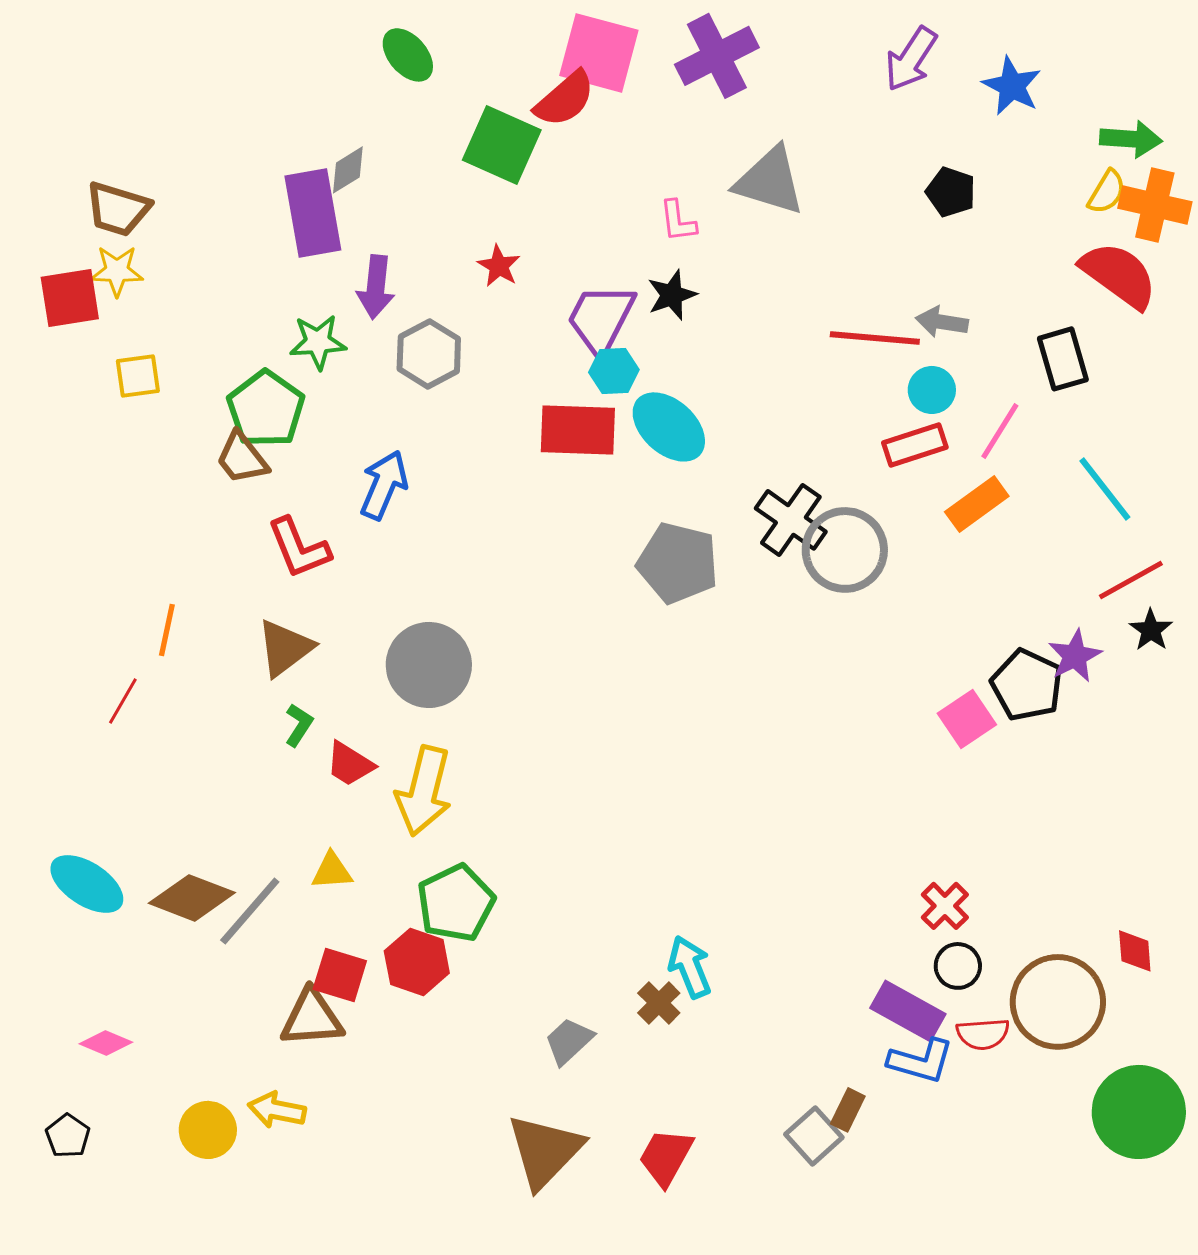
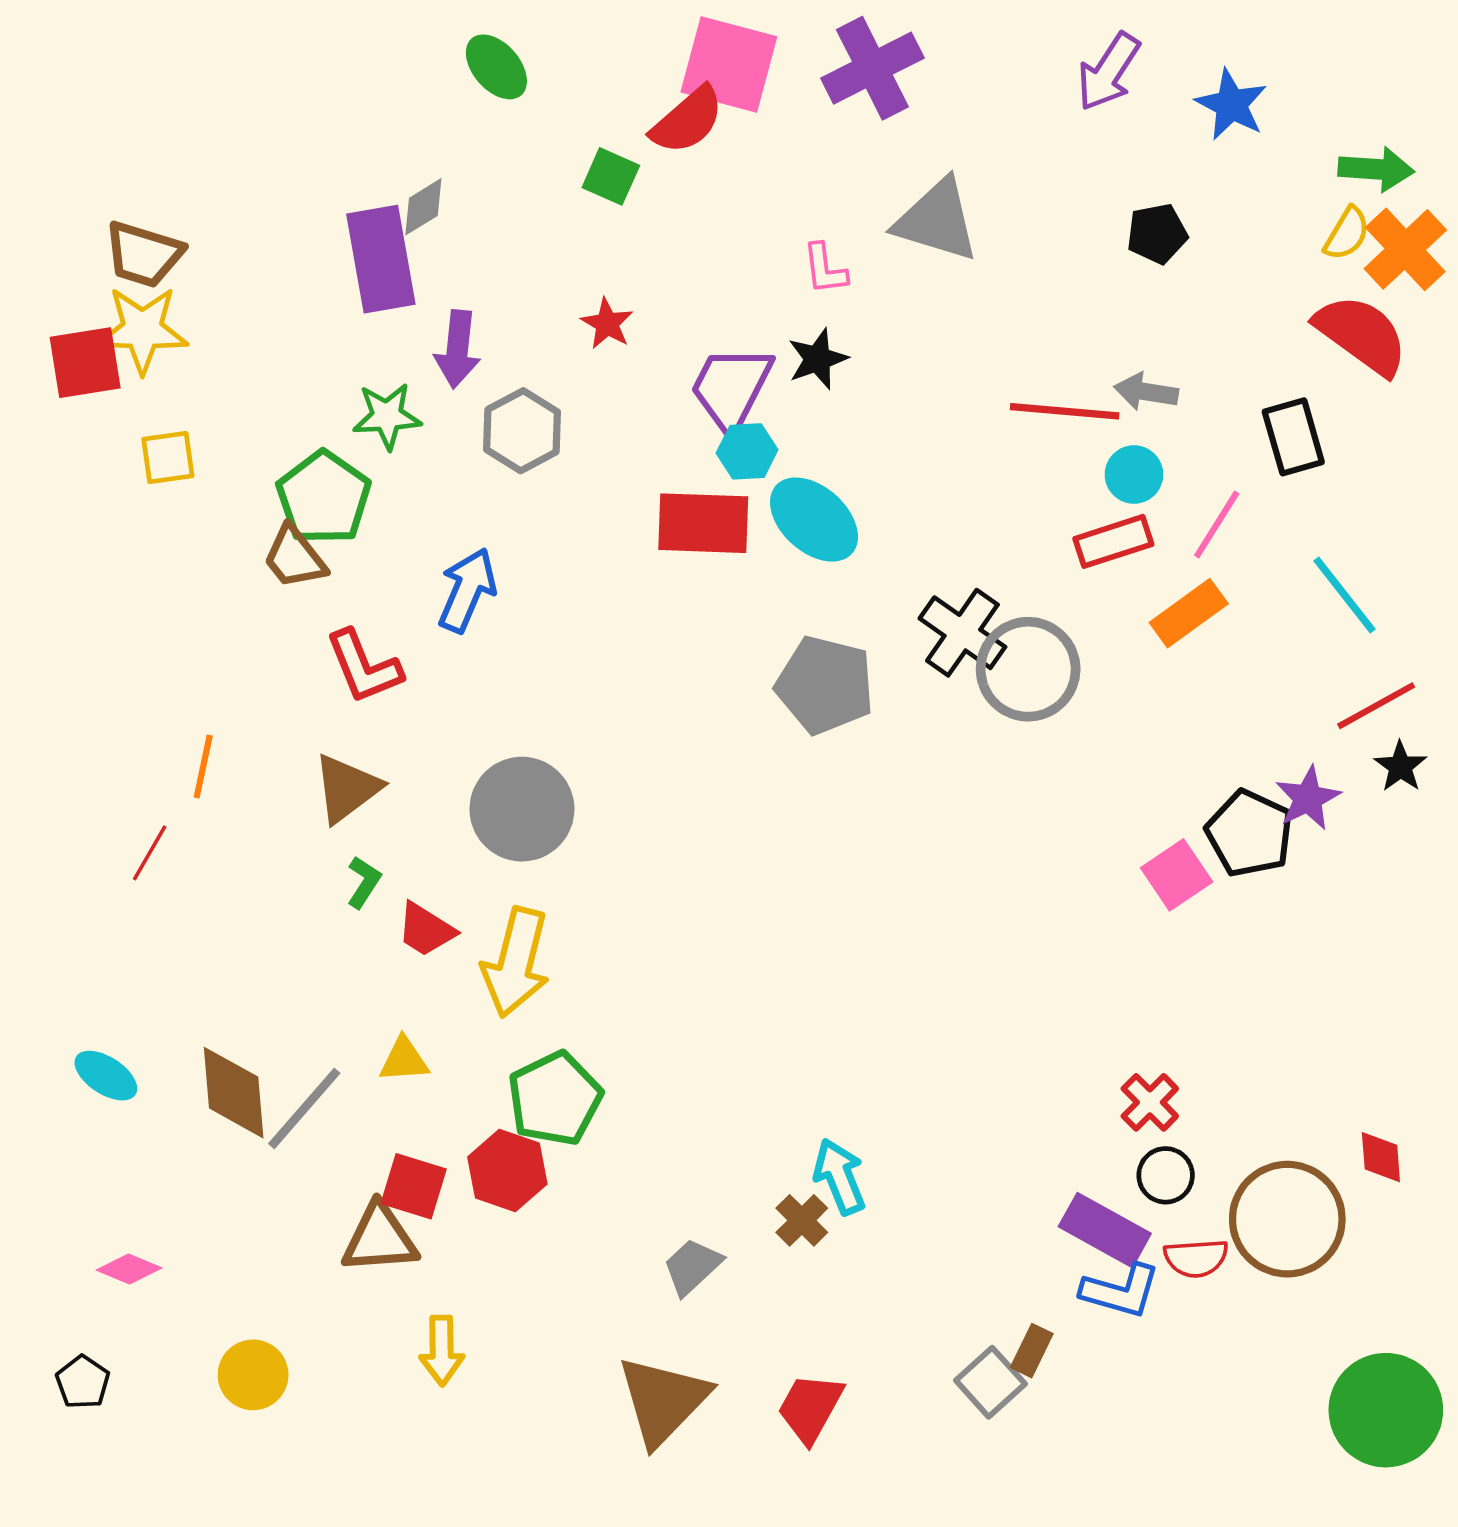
green square: (502, 145) -> (611, 176), size x0.6
black pentagon: (951, 192) -> (1157, 234), turned -30
orange cross: (1155, 205) -> (1405, 249), turned 34
yellow star: (117, 271) -> (142, 330), size x1.4
cyan ellipse: (87, 884) -> (106, 1076), size x0.7
brown diamond: (192, 898) -> (234, 1093), turned 64
yellow arrow: (277, 1110) -> (442, 1351), moved, turned -102
green circle: (1139, 1112) -> (1386, 1410), moved

